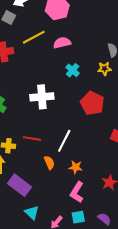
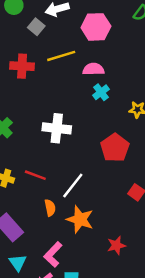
cyan cross: (73, 70) -> (101, 92), moved
orange star: (76, 167) -> (80, 219), size x1.6
pink L-shape: (77, 192) -> (53, 254), moved

